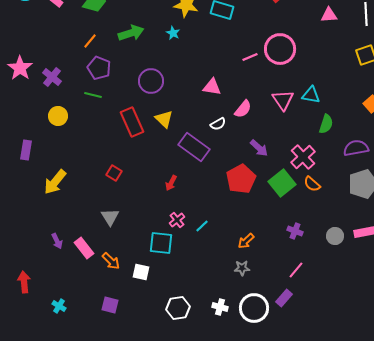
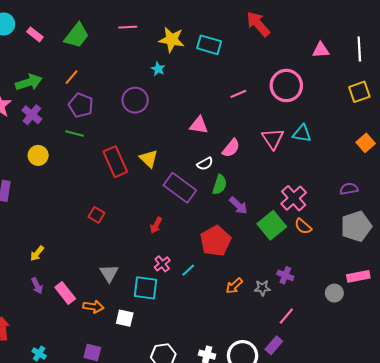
green arrow: (131, 33) -> (29, 82), moved
pink circle: (280, 49) -> (286, 86), moved
purple circle: (151, 81) -> (135, 100), moved
green semicircle: (326, 124) -> (220, 185), moved
purple arrow: (259, 148) -> (238, 205), moved
purple semicircle: (356, 148) -> (349, 189), size x0.7
red pentagon: (241, 179) -> (215, 241), moved
yellow arrow: (55, 182) -> (37, 253), moved, size x0.6
gray triangle: (110, 217) -> (109, 273), moved
gray circle: (335, 236) -> (334, 293), moved
orange arrow: (111, 261) -> (93, 307), turned -36
gray star: (242, 268) -> (262, 288), moved

